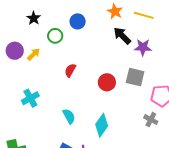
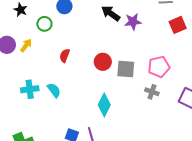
gray square: (135, 77) -> (126, 69), moved
cyan cross: (30, 98) -> (30, 89), turned 30
cyan semicircle: (69, 116) -> (54, 90), moved

